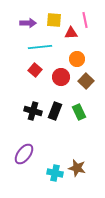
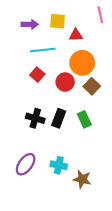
pink line: (85, 20) -> (100, 15), moved
orange circle: (77, 59) -> (82, 63), size x1.5
cyan cross: (55, 173) -> (59, 165), moved

